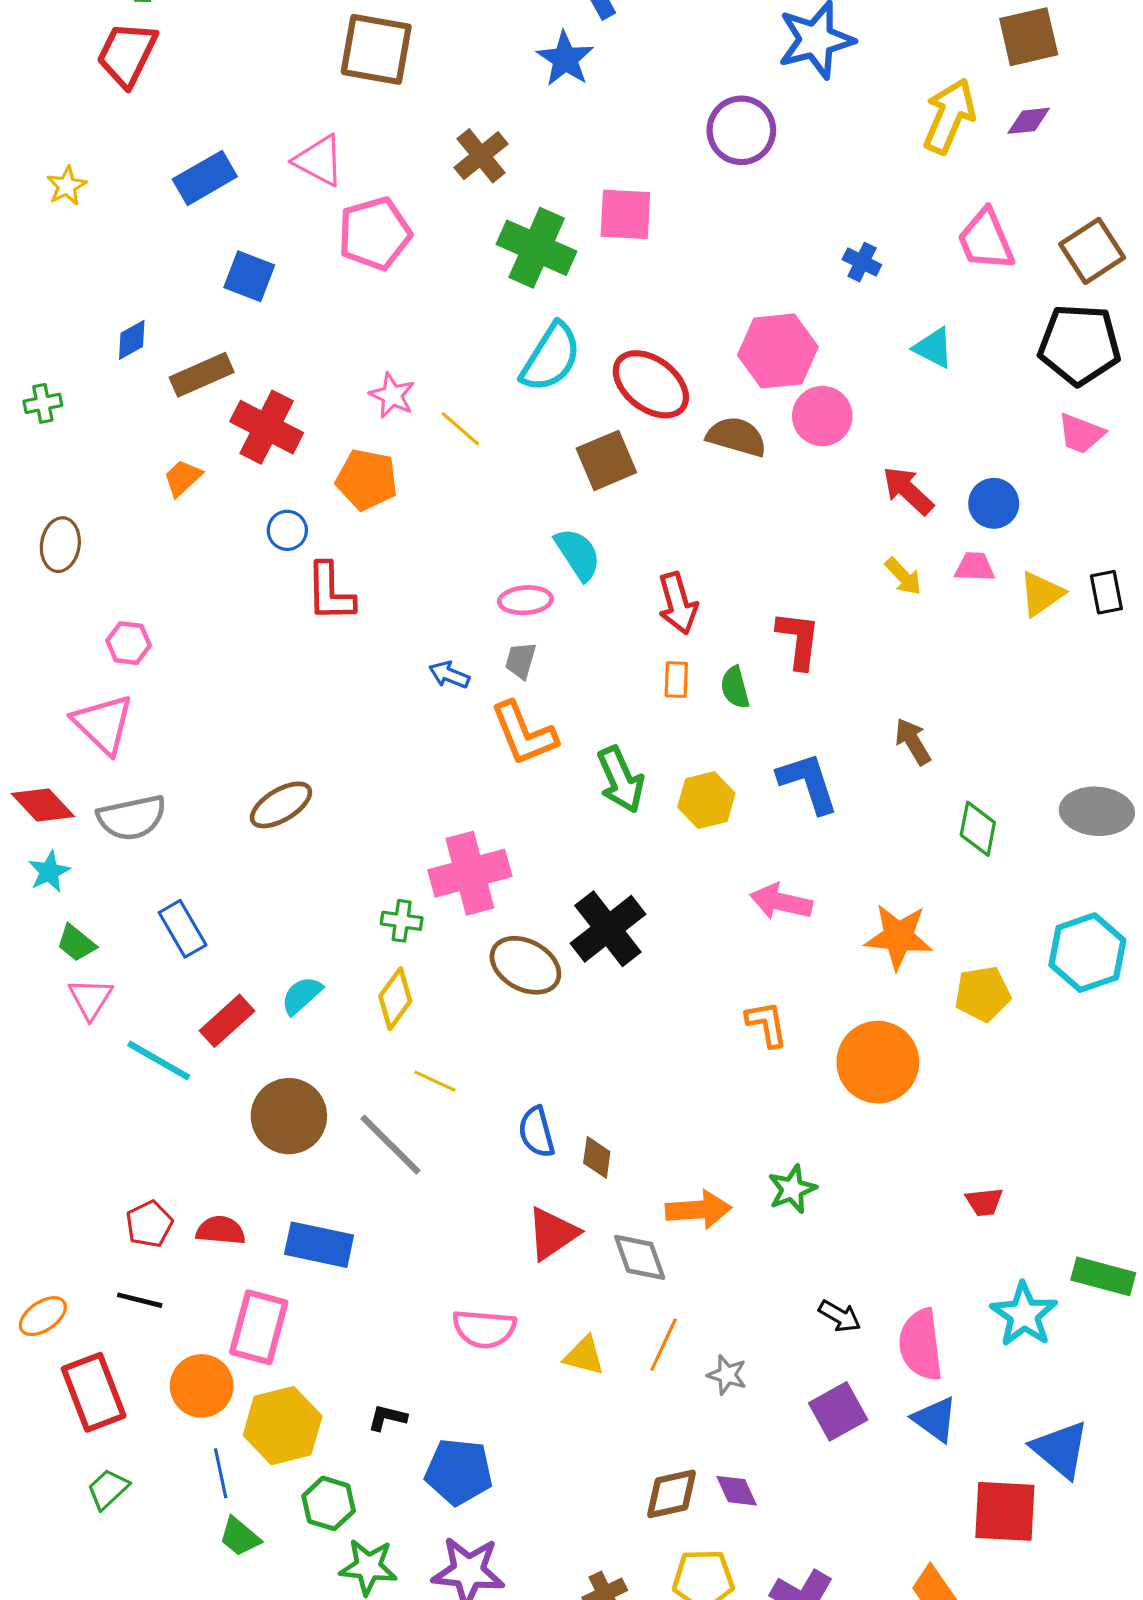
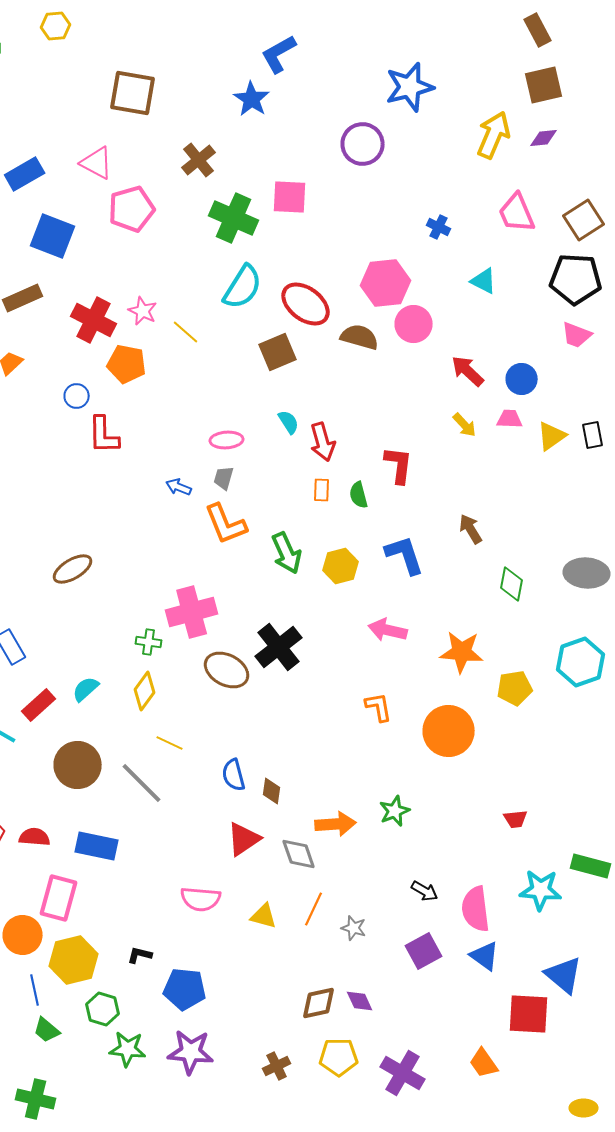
blue square: (249, 276) -> (53, 236), size x1.4
red cross: (267, 427) -> (94, 320), moved
cyan semicircle: (578, 554) -> (289, 422), moved, size x0.7
cyan star: (1024, 1315) -> (541, 890), turned -30

